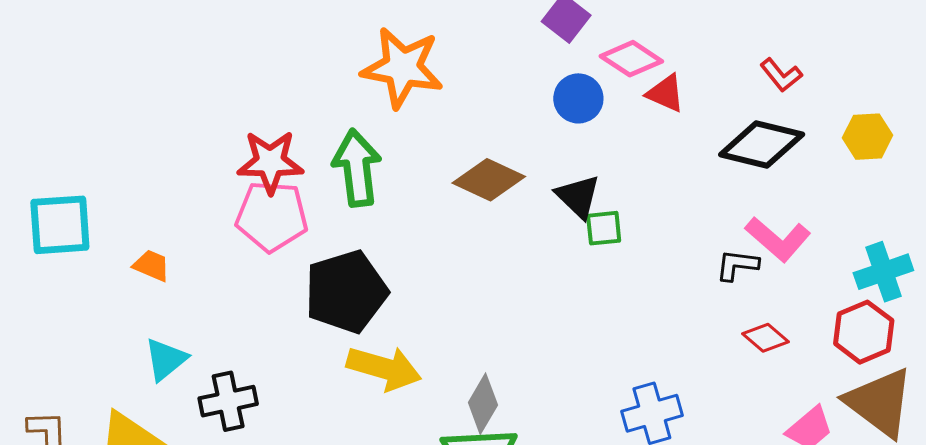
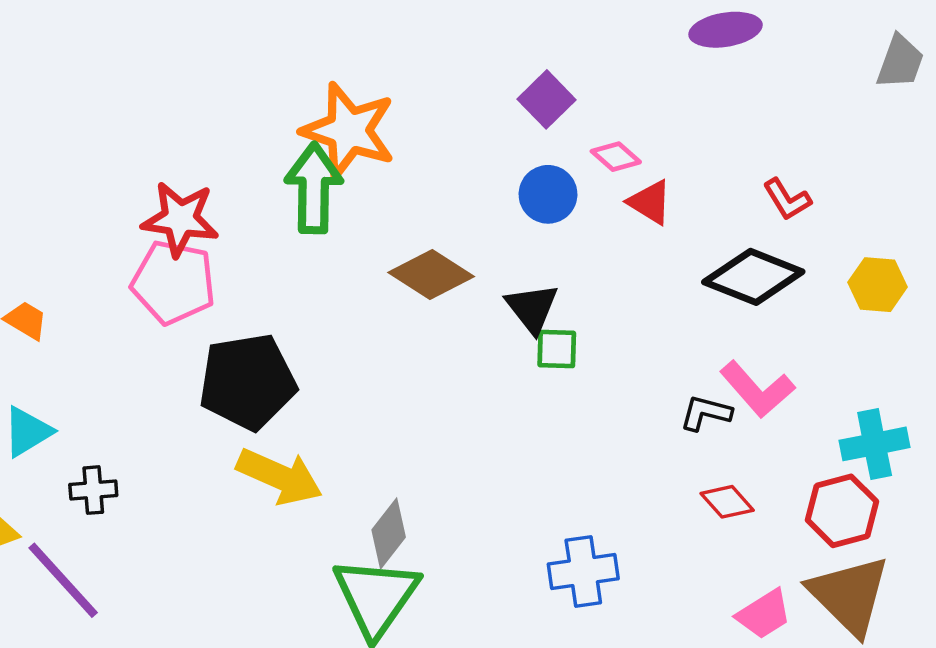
pink diamond: (631, 59) -> (616, 157), size x0.7
green arrow: (357, 168) -> (314, 188), moved
black cross: (228, 401) -> (93, 490), size x0.7

